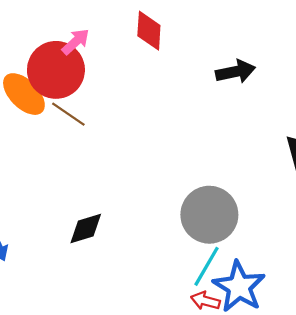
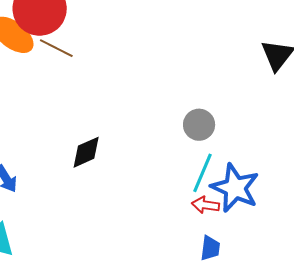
gray circle: (209, 215) -> (199, 125), size x0.6

